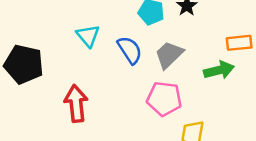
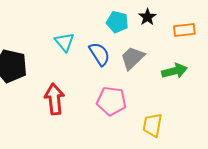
orange rectangle: (239, 43) -> (184, 30), moved
pink pentagon: (164, 99) -> (111, 101), moved

